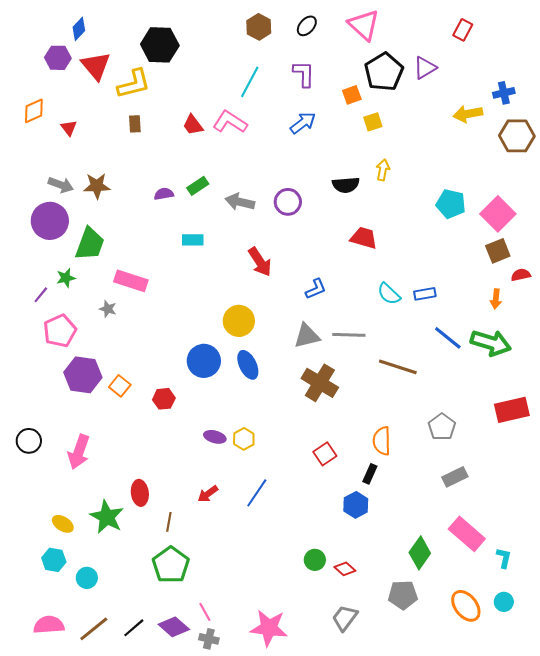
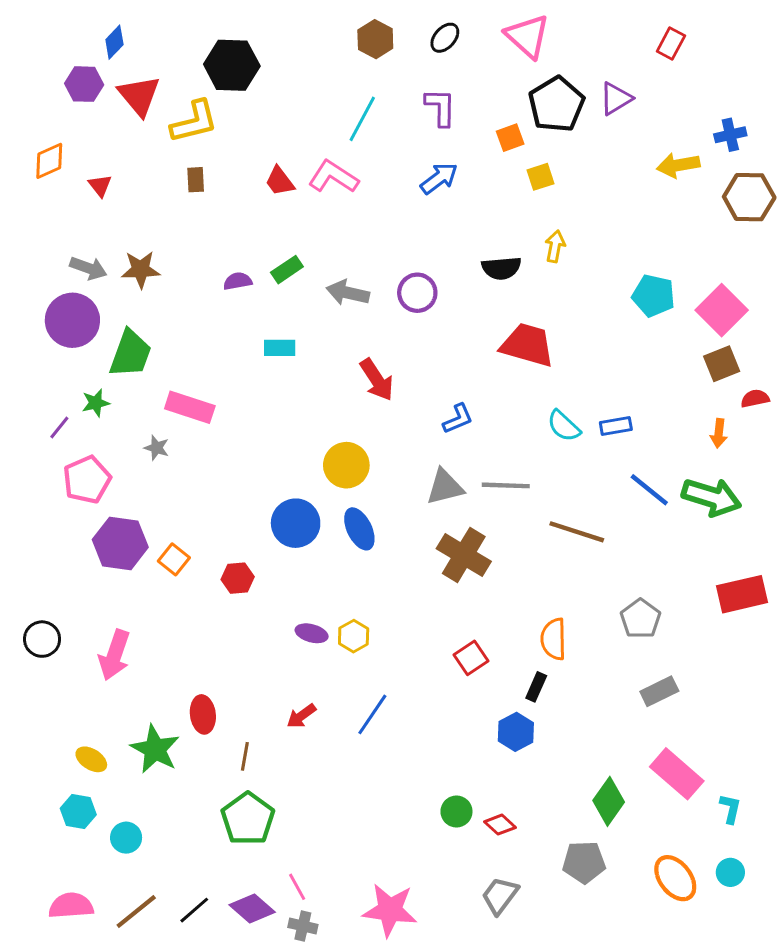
red trapezoid: (364, 238) -> (527, 345), size x1.4

